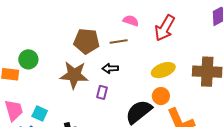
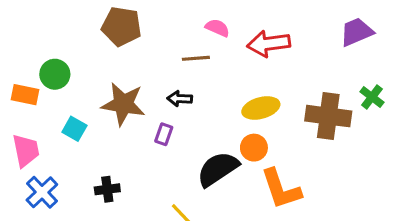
red arrow: (165, 28) -> (269, 44), turned 48
brown pentagon: (87, 41) -> (121, 26), moved
cyan square: (40, 114) -> (74, 129), moved

